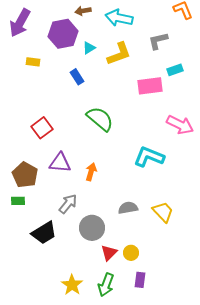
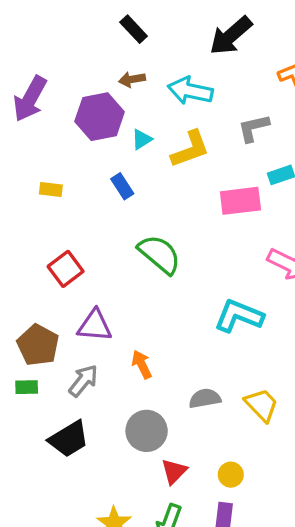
yellow rectangle: (33, 62) -> (51, 190), moved
orange arrow: (91, 172) -> (142, 364), moved, turned -42
gray arrow: (68, 204) -> (83, 381), moved
yellow circle: (131, 253) -> (231, 475), moved

